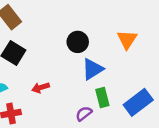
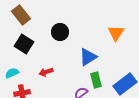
black circle: (78, 42) -> (60, 32), moved

